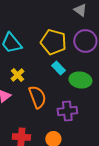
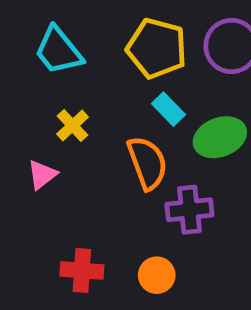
green ellipse: (80, 80) -> (220, 137), turned -30
orange semicircle: (37, 97) -> (147, 163), moved

